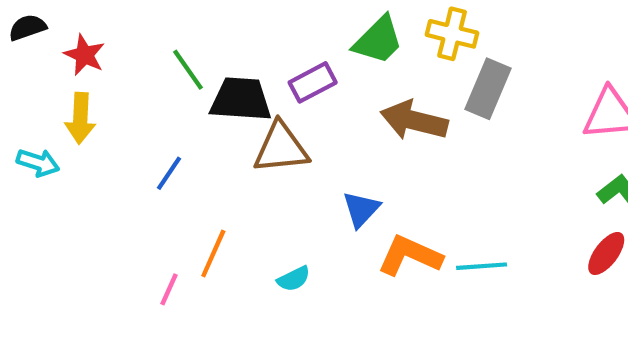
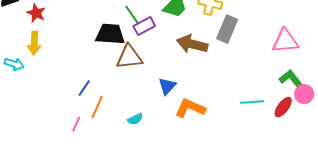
green line: (188, 70) -> (132, 15), moved
blue line: (169, 173) -> (84, 88), moved
cyan line: (482, 266) -> (252, 102), moved

